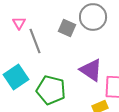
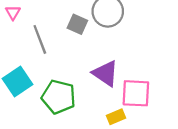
pink triangle: (19, 23) -> (13, 12), moved

